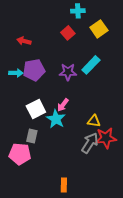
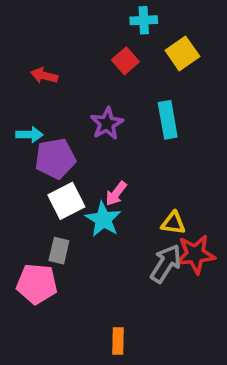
cyan rectangle: (91, 65) -> (168, 120), turned -54
purple pentagon: (34, 70) -> (55, 158), moved
purple star: (68, 72) -> (107, 123), moved, turned -30

